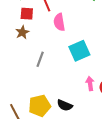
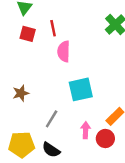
brown star: (22, 32) -> (21, 93), moved
gray line: (40, 59) -> (52, 119), moved

